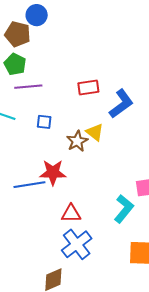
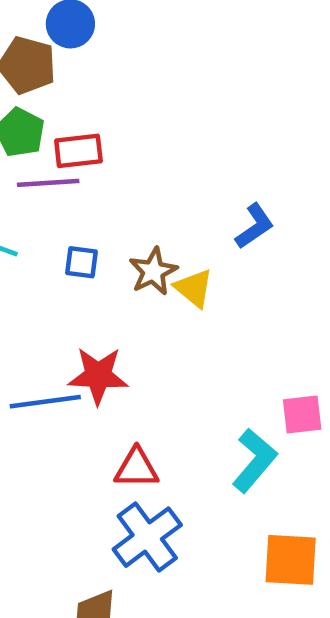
red rectangle: (88, 87) -> (78, 151), moved
blue L-shape: (121, 104) -> (255, 226), size x0.7
brown star: (77, 141) -> (153, 271), moved

